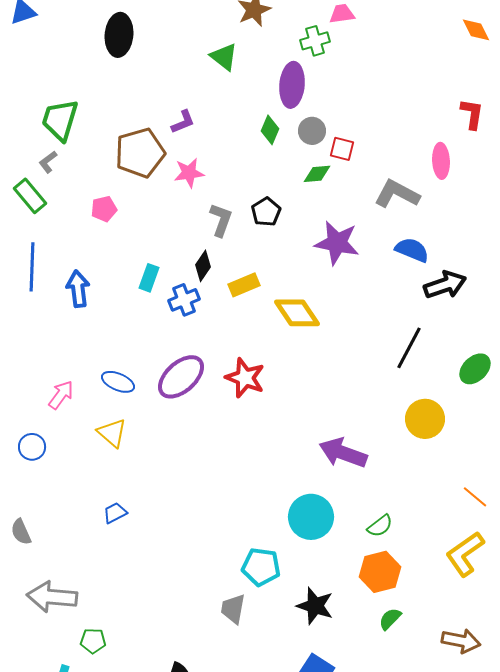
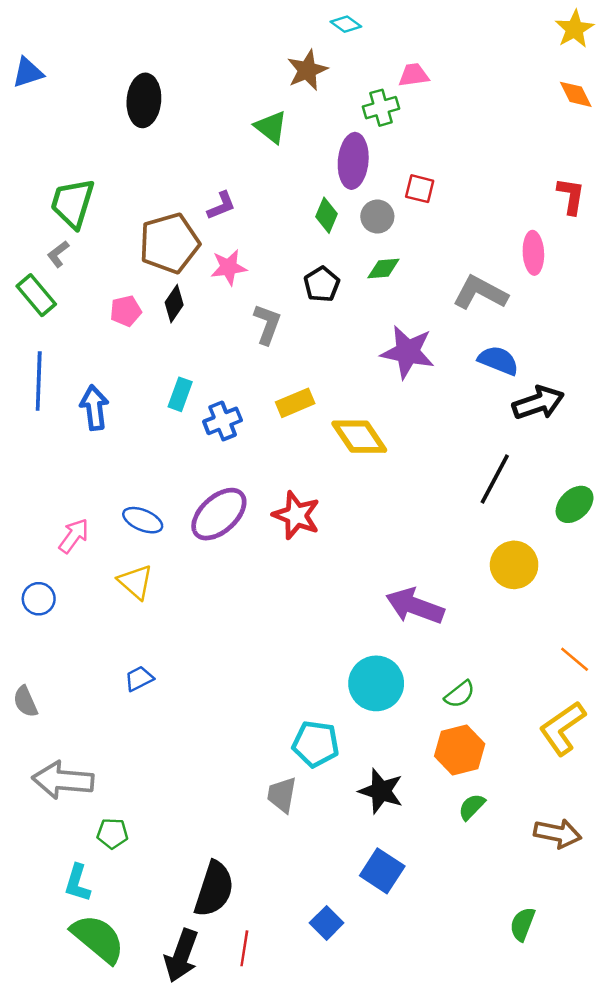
red square: (342, 149) -> (420, 189), moved
black pentagon: (266, 212) -> (322, 284), moved
black diamond: (203, 266) -> (174, 304), moved

